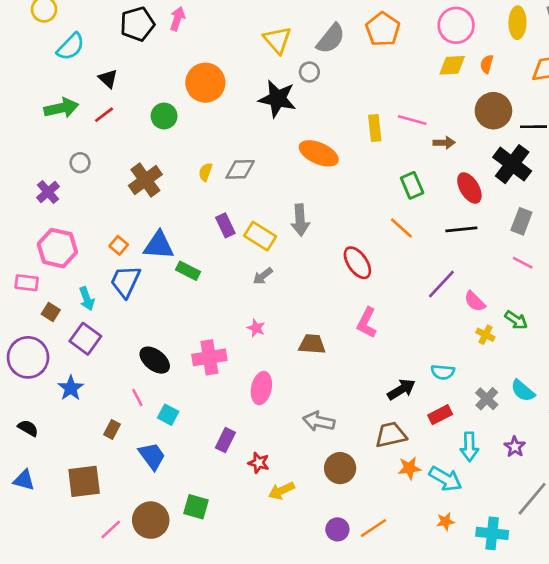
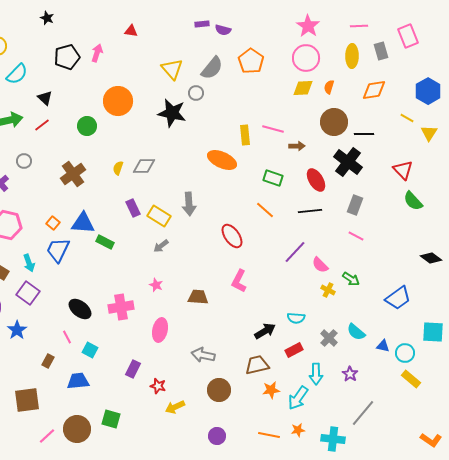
orange ellipse: (319, 153) -> (222, 160), moved
green rectangle: (412, 185) -> (273, 178), turned -48
blue trapezoid: (152, 456) -> (78, 381), turned -60
cyan arrow: (445, 479) -> (298, 398), turned 95
orange line: (373, 528) -> (269, 435), moved, turned 45

